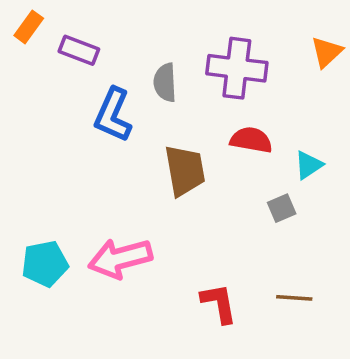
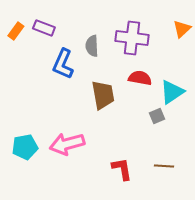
orange rectangle: (29, 27) -> (16, 31), moved
cyan triangle: (309, 165) -> (172, 92), size x1.5

